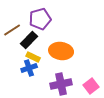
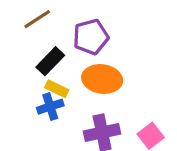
purple pentagon: (40, 19) -> (91, 37), moved
brown line: (12, 30) -> (37, 19), moved

